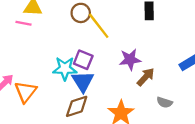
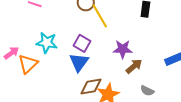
cyan star: (65, 69) -> (47, 43), moved
brown diamond: (77, 106) -> (91, 86), moved

